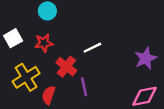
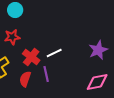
white line: (92, 48) -> (54, 53), moved
red semicircle: (49, 95) -> (25, 79), moved

